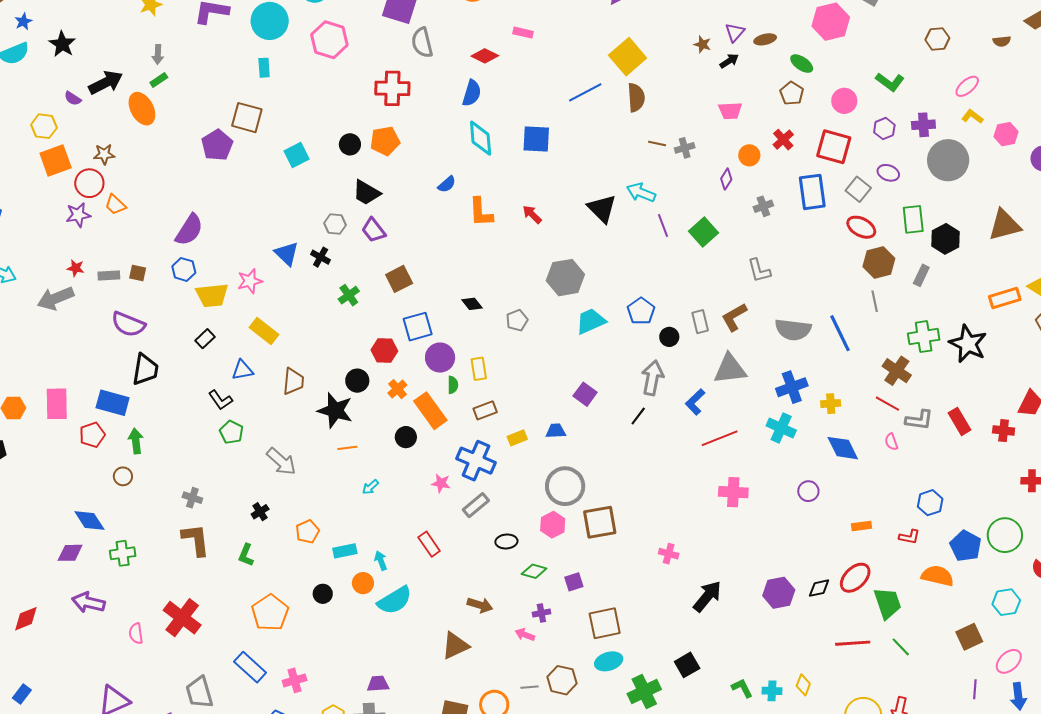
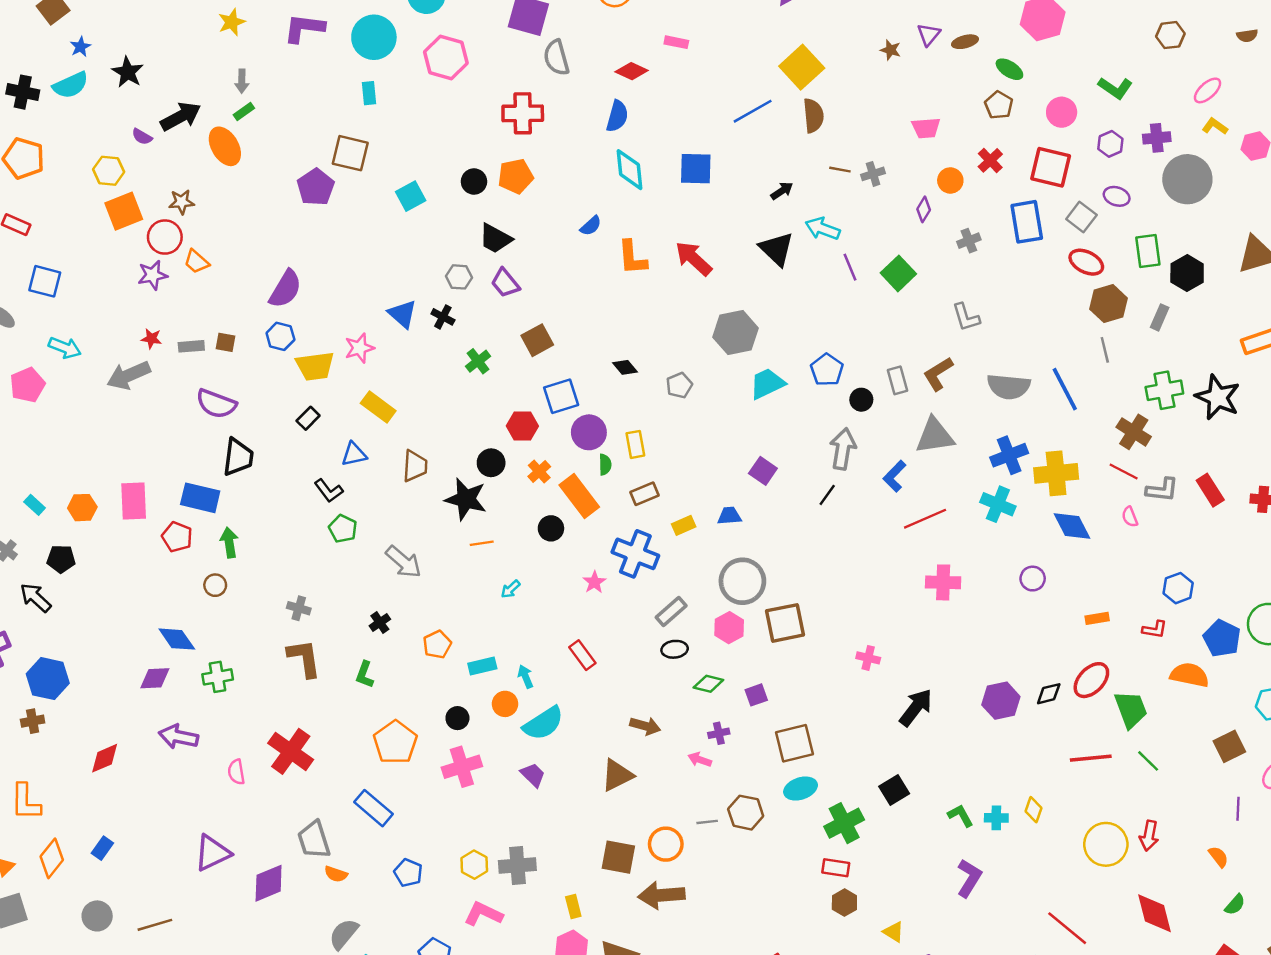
black arrow: (729, 61) -> (782, 191), moved
red arrow: (532, 214) -> (694, 259), size x1.6
yellow cross: (831, 404) -> (1056, 473), size x1.8
red pentagon: (92, 435) -> (177, 537), turned -30
pink star: (441, 483) -> (594, 582), turned 30
gray rectangle: (476, 505) -> (671, 612), moved
pink cross: (295, 680) -> (462, 767), moved, size x1.4
purple trapezoid: (378, 684) -> (533, 775), moved, turned 50

